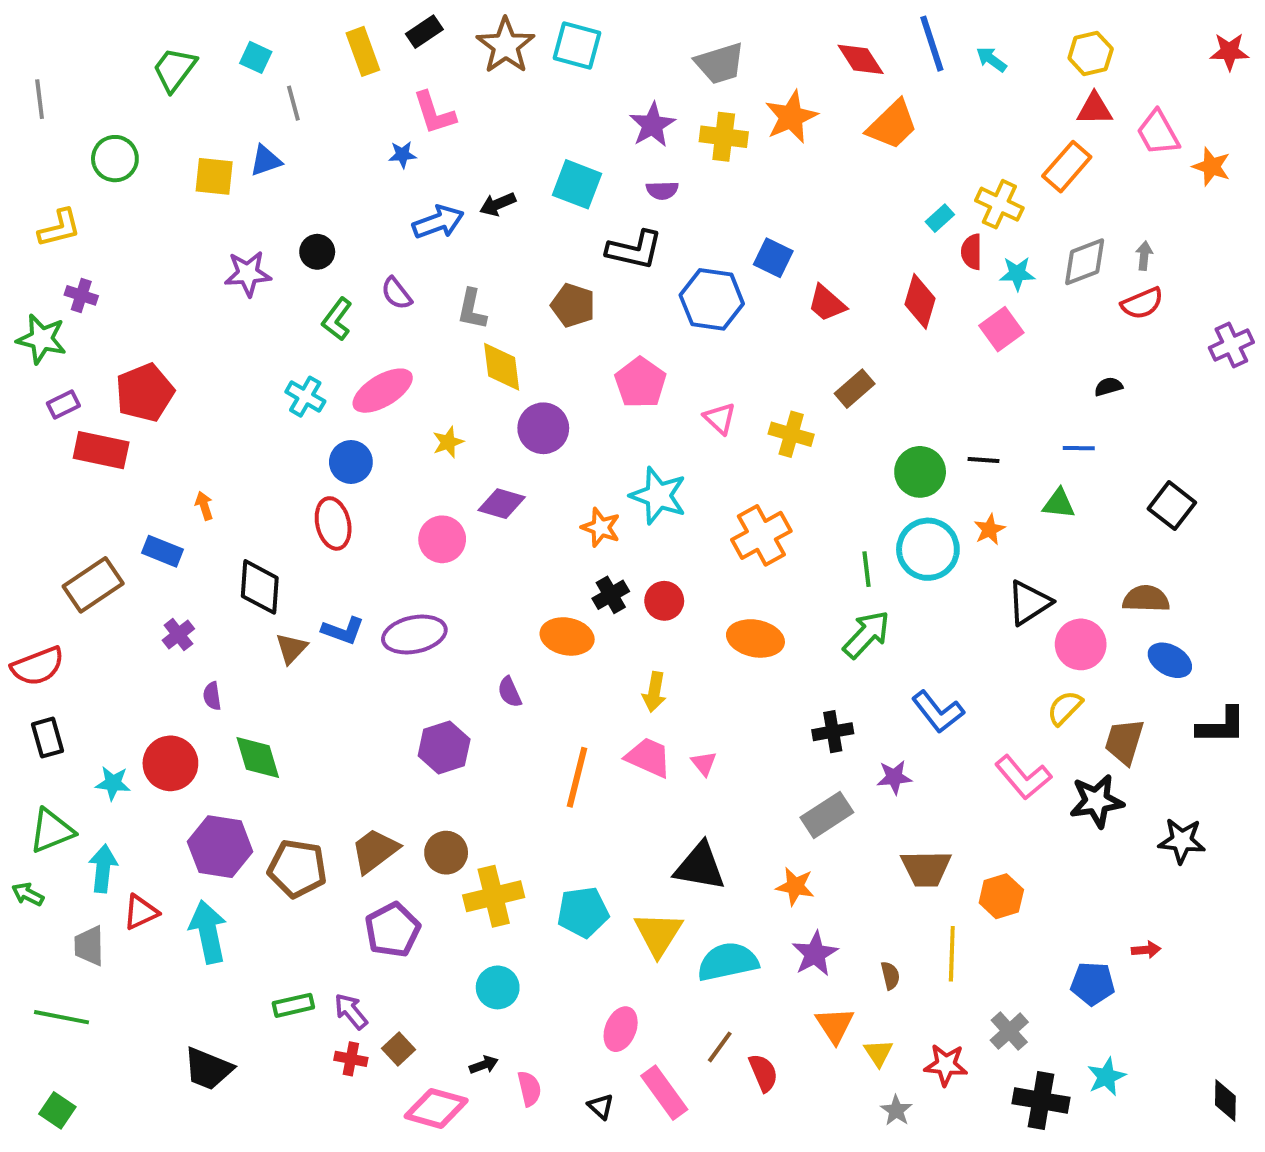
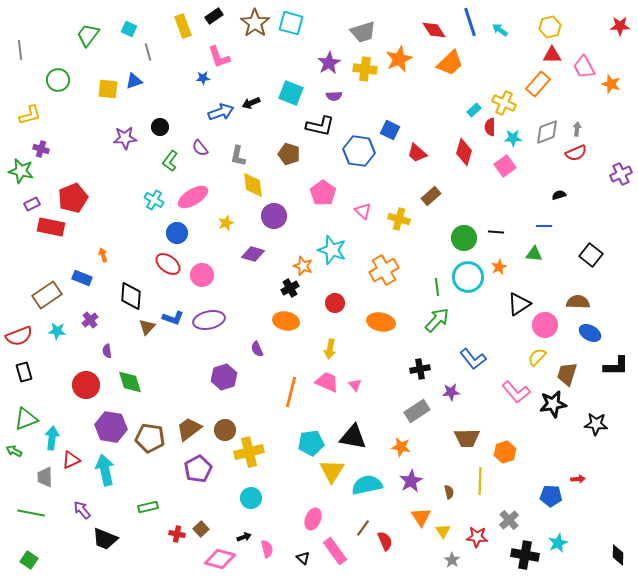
red ellipse: (333, 523) -> (168, 264), turned -40
pink circle: (442, 539) -> (202, 275), moved
black cross: (611, 595) -> (290, 288), moved
cyan star: (113, 783) -> (57, 331), moved
cyan pentagon: (583, 912) -> (311, 443), moved
purple arrow: (351, 1011) -> (82, 510), moved

